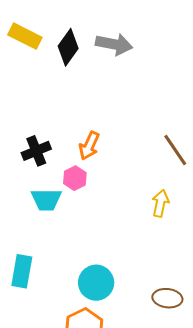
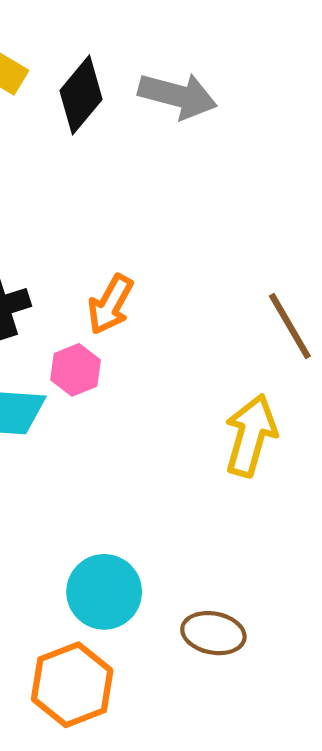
yellow arrow: (160, 203) -> (251, 435), size x1.4
brown ellipse: (167, 298) -> (213, 633), moved

